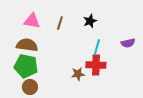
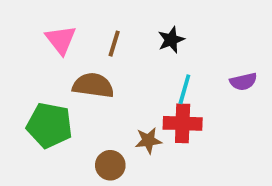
pink triangle: (32, 21) -> (61, 40), turned 42
brown semicircle: (27, 45) -> (93, 85), moved
brown circle: (30, 87) -> (110, 165), moved

